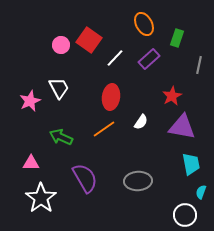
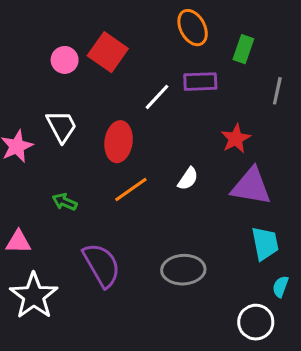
white line: (115, 58) -> (157, 97), moved
purple rectangle: (149, 59) -> (200, 82), turned 40
red ellipse: (111, 97) -> (119, 142), moved
green arrow: (61, 137) -> (65, 202), size x0.7

